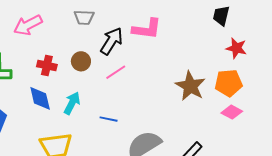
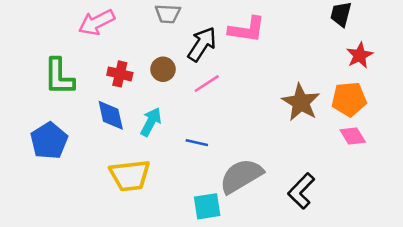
red star: (236, 48) -> (360, 55), turned 30
pink diamond: (232, 112) -> (353, 136), turned 30

